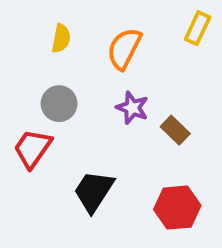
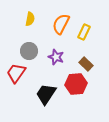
yellow rectangle: (198, 28) -> (84, 32), moved
purple star: (132, 108) -> (56, 57), moved
red hexagon: (177, 208) -> (76, 84), moved

